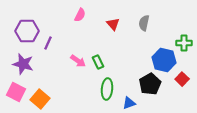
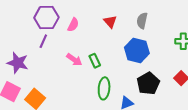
pink semicircle: (80, 15) -> (73, 25), moved
purple hexagon: (27, 31) -> (46, 18), moved
blue hexagon: (164, 60) -> (137, 50), moved

